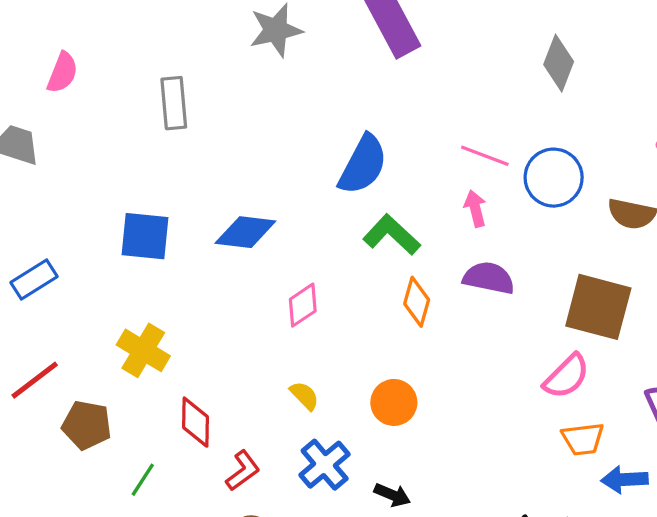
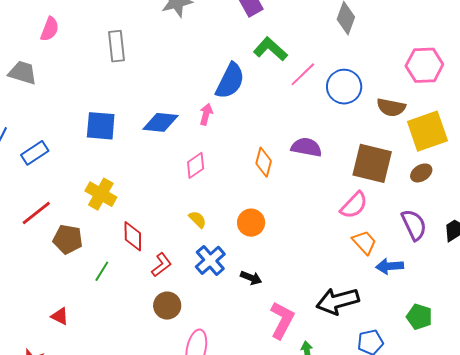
pink line: (485, 156) -> (303, 74), turned -64
pink arrow: (475, 208) -> (206, 114), moved, turned 30
green L-shape: (392, 235) -> (270, 49), moved
orange trapezoid: (583, 439) -> (364, 242), turned -124

